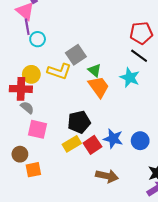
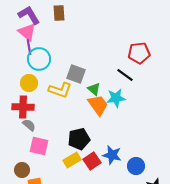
cyan circle: (38, 39) -> (39, 59), size x1.5
gray square: (76, 55) -> (76, 74), turned -36
black line: (139, 56) -> (125, 75), moved
yellow circle: (31, 74) -> (29, 83), moved
cyan star: (130, 77) -> (116, 98), moved, turned -30
blue circle: (140, 141) -> (136, 166), moved

